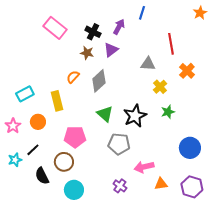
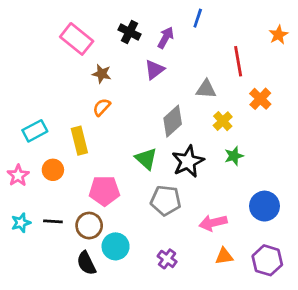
orange star: (200, 13) -> (278, 35), moved
black cross: (93, 32) -> (129, 32), moved
brown star: (87, 53) -> (102, 74), moved
gray diamond: (99, 81) -> (173, 121), moved
black line: (33, 150) -> (53, 221), moved, turned 48
pink arrow: (144, 167) -> (213, 223), moved
black semicircle: (42, 176) -> (86, 263), moved
cyan circle: (74, 190) -> (116, 246), moved

